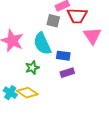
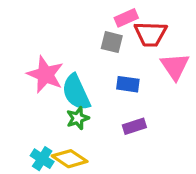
cyan semicircle: (42, 44) -> (76, 92), moved
blue rectangle: (63, 56) -> (128, 84), moved

